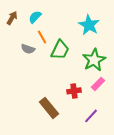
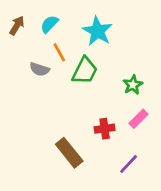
cyan star: (89, 25) -> (97, 31), moved
green star: (94, 60) -> (133, 85), size x0.6

